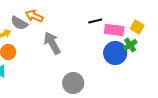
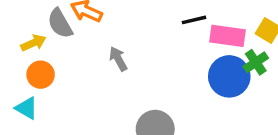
gray semicircle: (19, 23) -> (60, 23), turned 30
gray arrow: (52, 43) -> (118, 59), size x0.6

